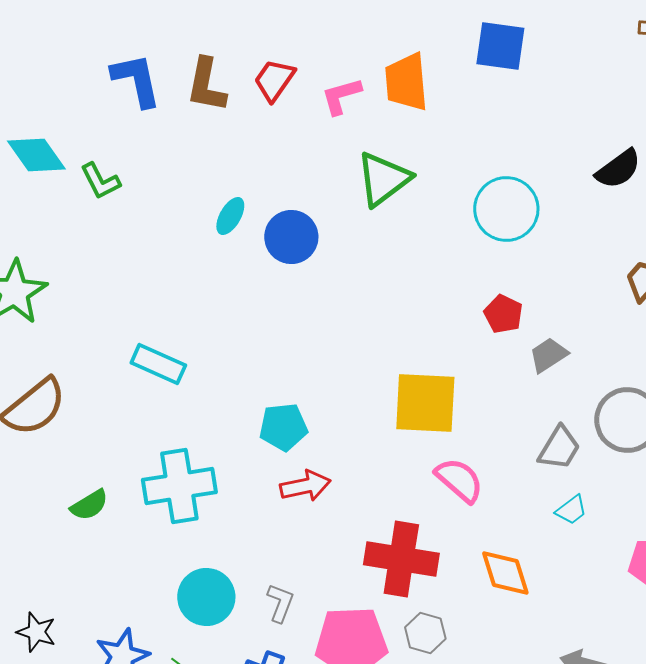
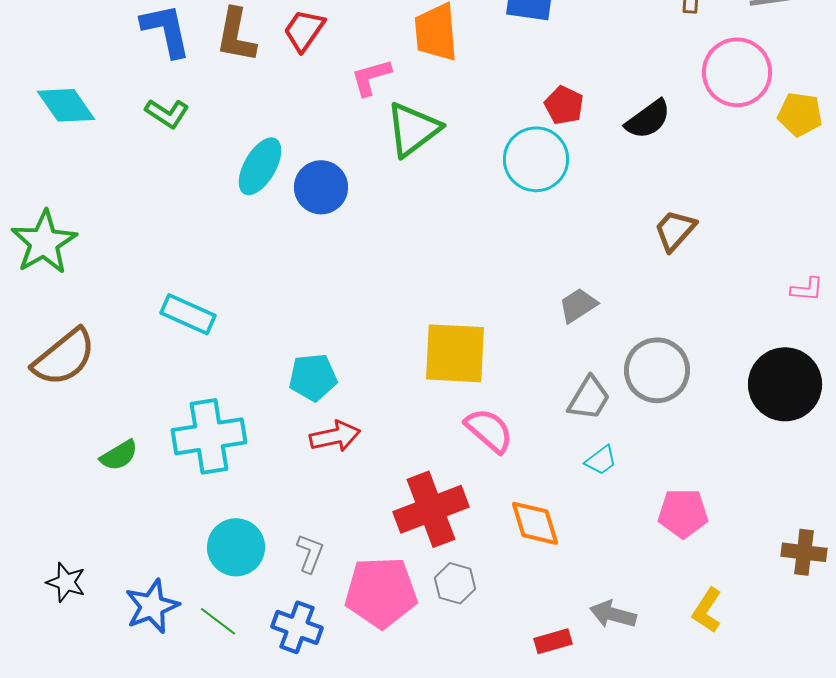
pink L-shape: (341, 96) -> (371, 77), moved
green L-shape: (100, 181) -> (167, 113), moved, turned -30
cyan ellipse: (230, 216) -> (260, 166), size x1.5
red pentagon: (503, 314) -> (564, 105), moved
red cross: (401, 559) -> (431, 509), turned -30

